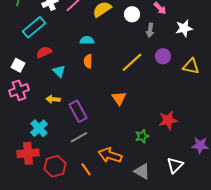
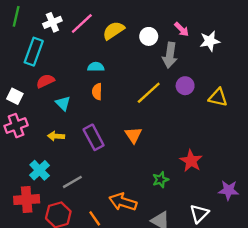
cyan rectangle: (34, 27) -> (34, 52), turned -30
white star: (184, 28) -> (210, 41), moved
gray arrow: (150, 30) -> (170, 55), size x1.5
purple rectangle: (78, 111) -> (94, 137), moved
red star: (168, 120) -> (191, 161), turned -30
gray line: (79, 137) -> (72, 182), moved

